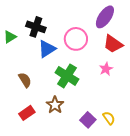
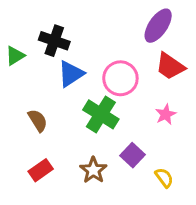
pink circle: (76, 39) -> (120, 78), moved
pink star: (106, 69) -> (166, 114), moved
brown star: (55, 105) -> (93, 170), moved
purple square: (88, 120) -> (133, 155), moved

